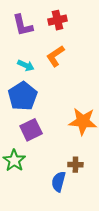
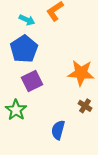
brown cross: (75, 165) -> (85, 106), moved, turned 32

